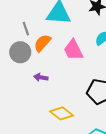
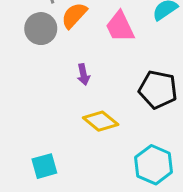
purple arrow: (41, 77) -> (83, 75), moved, turned -112

